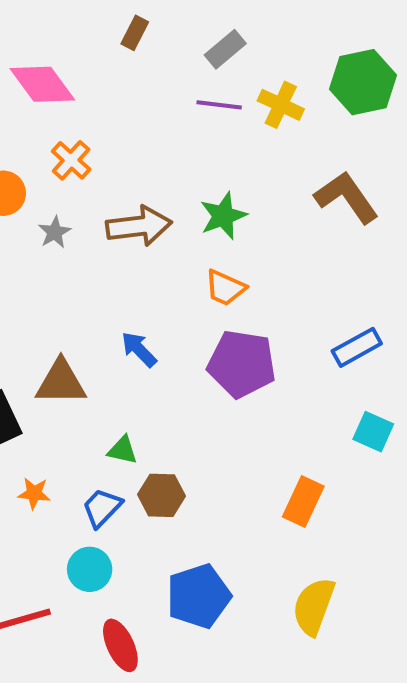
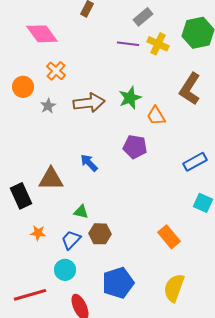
gray rectangle: (225, 49) -> (143, 17), moved
brown L-shape: (347, 197) -> (190, 89), turned -112
orange trapezoid: (225, 288) -> (156, 116), moved, turned 35
purple pentagon: (242, 364) -> (135, 147), moved, size x0.7
orange rectangle: (303, 502) -> (169, 237), turned -65

